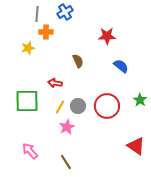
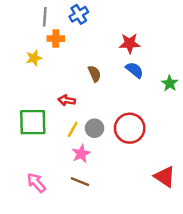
blue semicircle: (121, 66) -> (134, 70), moved
green star: (140, 100) -> (170, 83), moved
brown line: (66, 162) -> (80, 182), moved, turned -35

